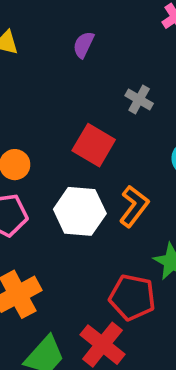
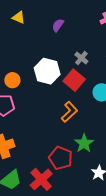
red square: (94, 145) -> (74, 80), moved
white hexagon: (80, 211) -> (47, 71), moved

